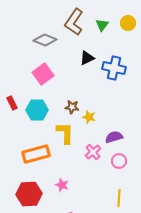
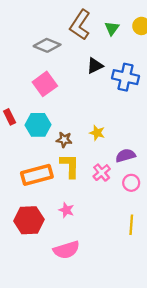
brown star: (72, 107) -> (64, 140), moved
yellow L-shape: (65, 133) -> (70, 166), moved

